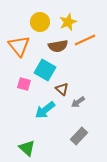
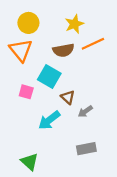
yellow circle: (40, 22) -> (28, 23), moved
gray rectangle: (79, 136) -> (86, 149), turned 36

